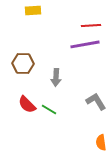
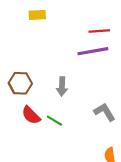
brown hexagon: (23, 63) -> (20, 83), moved

